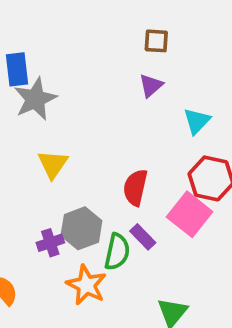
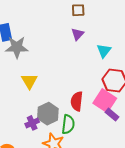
gray star: (35, 99) -> (17, 47), turned 30
red semicircle: (135, 188) -> (77, 101), moved
purple rectangle: (143, 237) -> (112, 115), moved

